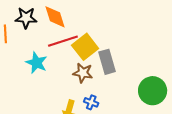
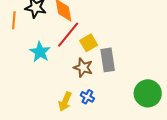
red line: (63, 41) -> (68, 35), turned -40
yellow square: (85, 47) -> (89, 43), size x0.7

